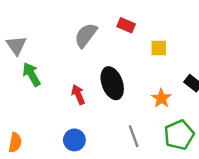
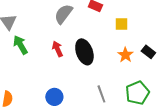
red arrow: (78, 95) -> (57, 49), moved
orange star: (161, 98) -> (125, 55), moved

